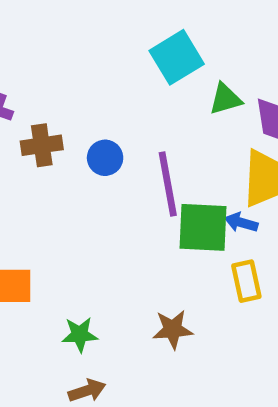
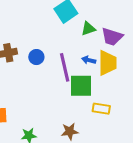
blue arrow: (241, 223) -> (89, 60), moved
yellow rectangle: (246, 281) -> (101, 109), turned -66

